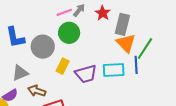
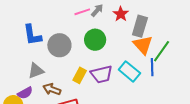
green circle: (69, 33) -> (95, 40), moved
yellow rectangle: (63, 66) -> (80, 75), moved
cyan rectangle: (114, 70) -> (129, 71), turned 40

